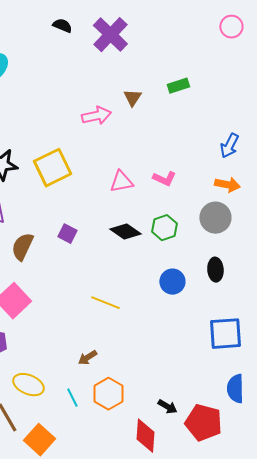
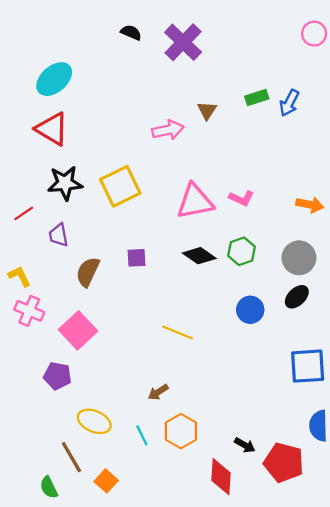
blue arrow: (229, 146) -> (289, 103), moved
pink triangle: (121, 182) -> (195, 201), size x1.5
gray circle: (215, 218) -> (299, 258), moved
purple square: (67, 234) -> (136, 258), turned -30
black ellipse: (215, 270) -> (297, 297), turned 50
orange square: (39, 440) -> (106, 481), size x0.7

